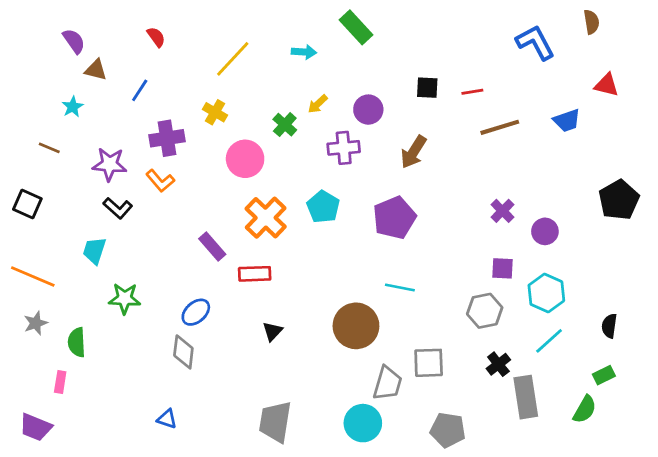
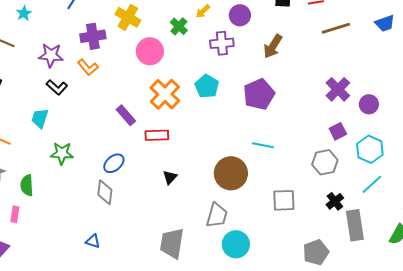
yellow cross: (215, 112) -> (128, 17), size x1.4
purple cross: (502, 211) -> (338, 89), size x1.4
purple square: (502, 268) -> (338, 131), turned -30
gray trapezoid: (387, 383) -> (217, 215), moved
gray pentagon: (448, 430) -> (316, 252), moved, turned -30

